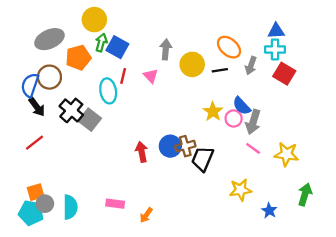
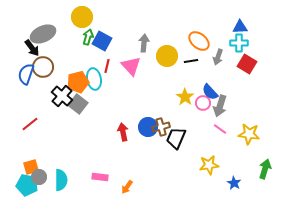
orange pentagon: (78, 58) -> (78, 82), moved
pink triangle: (151, 76) -> (131, 66), size x1.5
black arrow: (37, 107) -> (32, 48), moved

